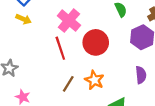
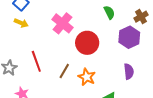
red line: (60, 48) -> (36, 61), moved
brown line: (68, 84) -> (64, 71), moved

